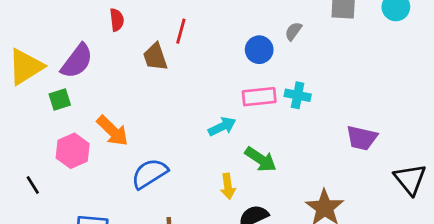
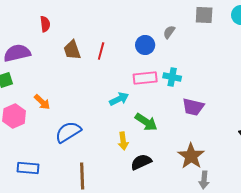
red line: (181, 31) -> (101, 51), moved
purple semicircle: (77, 61) -> (17, 53), turned -140
orange arrow: (112, 131) -> (42, 102), size x0.7
purple trapezoid: (362, 138) -> (193, 107), moved

